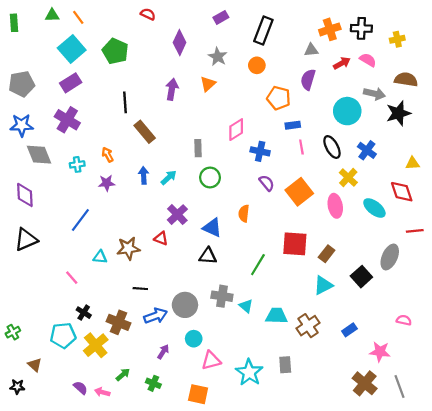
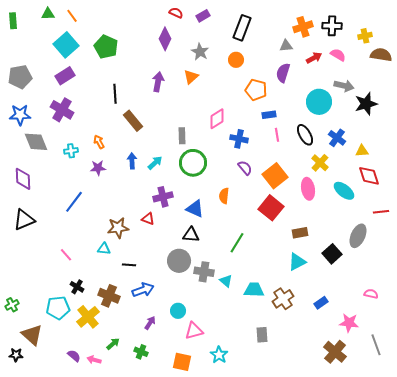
red semicircle: (148, 14) -> (176, 13), moved
brown semicircle: (406, 79) -> (381, 55), moved
yellow triangle: (413, 163) -> (362, 151), moved
green circle: (210, 178) -> (193, 163), size x1.4
purple cross: (177, 215) -> (163, 197), turned 30
red square: (295, 244) -> (271, 208), moved, turned 35
brown rectangle: (327, 254) -> (300, 233), turned 42
cyan triangle: (100, 257) -> (104, 249), moved
gray circle: (185, 305) -> (179, 261), moved
brown triangle: (35, 365) -> (32, 335), size x1.6
cyan star: (249, 372) -> (219, 355), moved, size x0.7
gray line: (399, 387) -> (376, 345), moved

